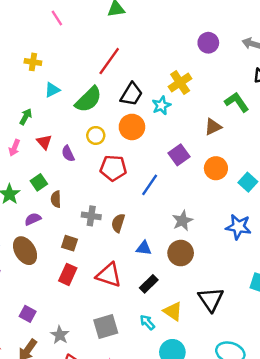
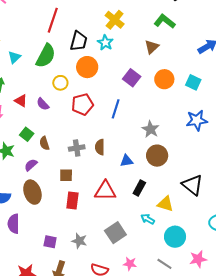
brown ellipse: (25, 251) -> (32, 192), turned 30
gray star: (60, 335) -> (79, 241), moved

